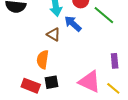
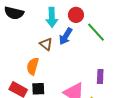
blue arrow: (73, 24) -> (66, 36), turned -108

